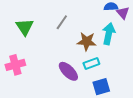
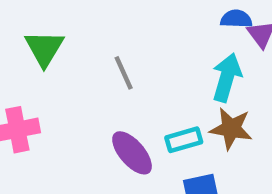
gray line: (62, 22) -> (124, 73), moved, turned -63
brown star: (87, 41) -> (231, 129), moved

